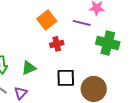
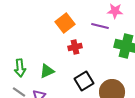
black square: (66, 78) -> (84, 81), turned -30

